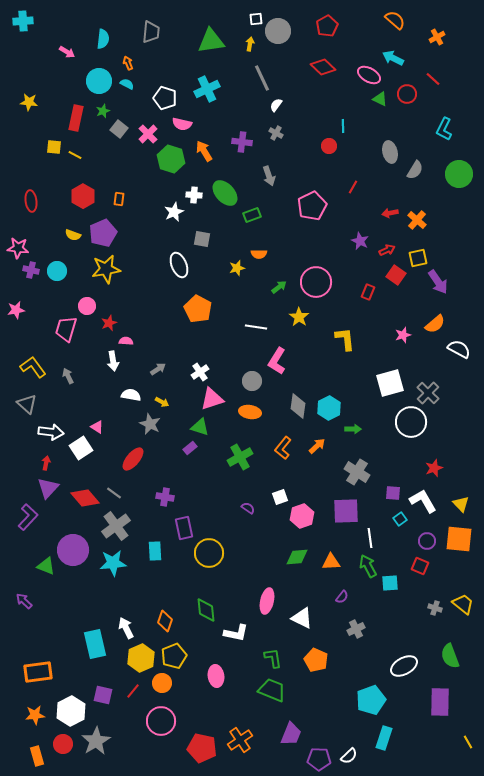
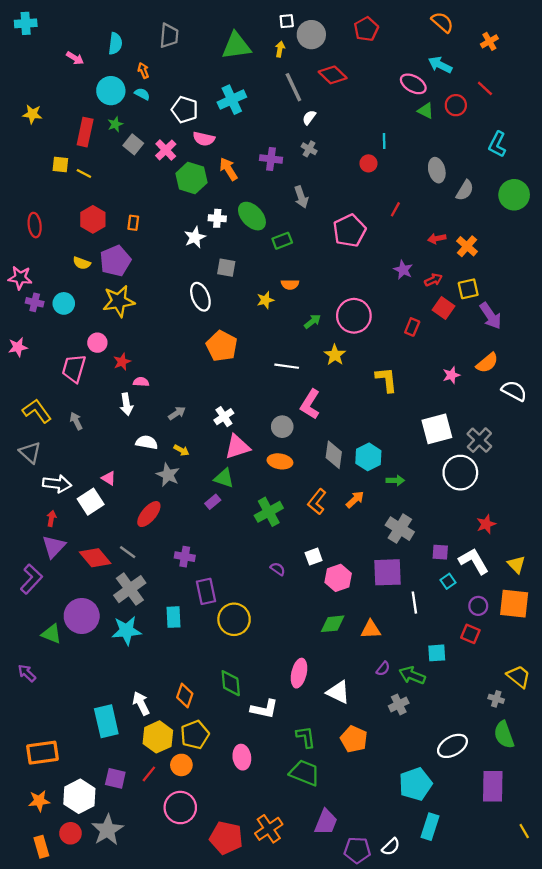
red diamond: (323, 67) -> (333, 75), moved
green arrow: (368, 566) -> (412, 675), moved, turned -40
gray cross: (435, 608) -> (496, 699), moved

